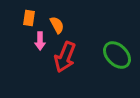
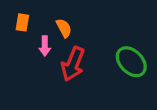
orange rectangle: (29, 18) -> (22, 22), moved

